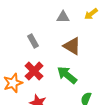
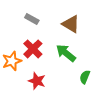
gray rectangle: (33, 41) -> (32, 19), turned -32

